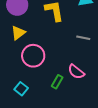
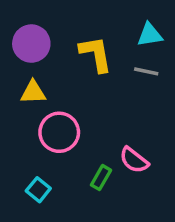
yellow triangle: (18, 33) -> (33, 92), turned 35
gray line: (83, 38) -> (146, 71), moved

